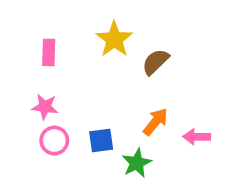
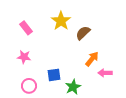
pink rectangle: (49, 52) -> (26, 28), turned -40
orange arrow: (155, 122) -> (92, 59), moved
pink circle: (54, 141) -> (29, 86), moved

